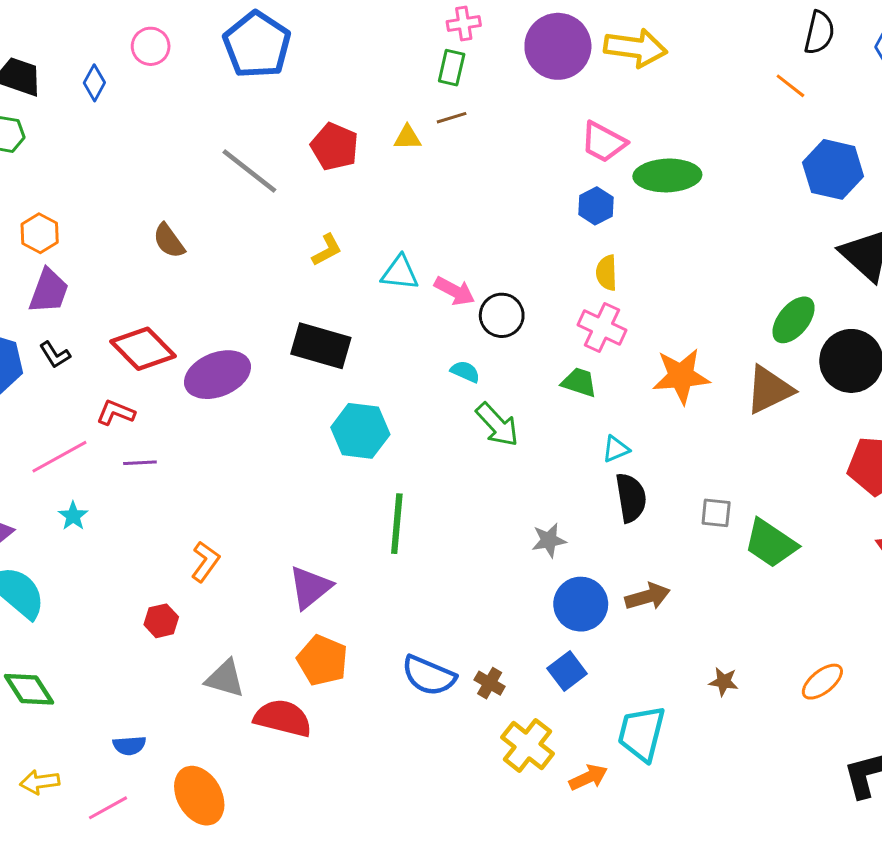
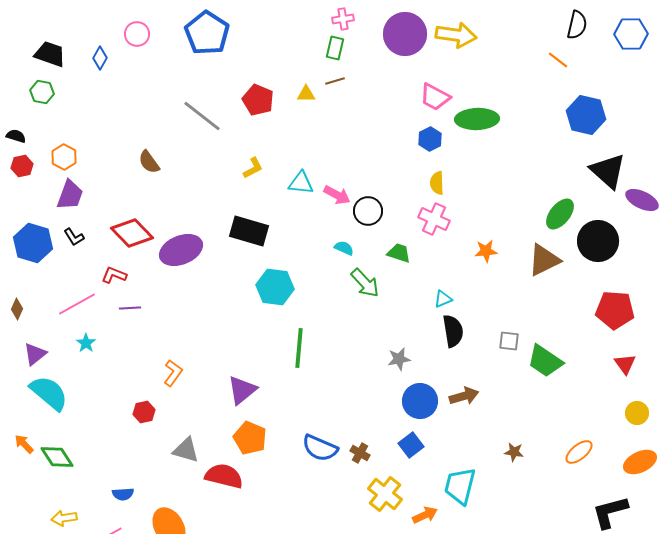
orange star: (681, 376) -> (486, 251), size x0.6
green trapezoid: (579, 382) -> (399, 253), moved

